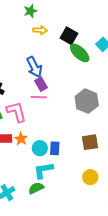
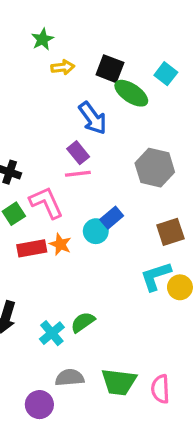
blue arrow: (34, 67) -> (93, 118), moved
cyan circle: (40, 148) -> (96, 231), moved
blue rectangle: (55, 148) -> (112, 218), moved, turned 56
cyan L-shape: (43, 170) -> (156, 276), moved
green semicircle: (36, 188) -> (83, 322), moved

